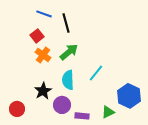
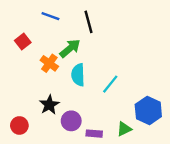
black line: (66, 23) -> (88, 22), moved
red square: (37, 36) -> (23, 41), moved
green arrow: (69, 52) -> (70, 48), moved
cyan semicircle: (68, 80) -> (78, 75), moved

